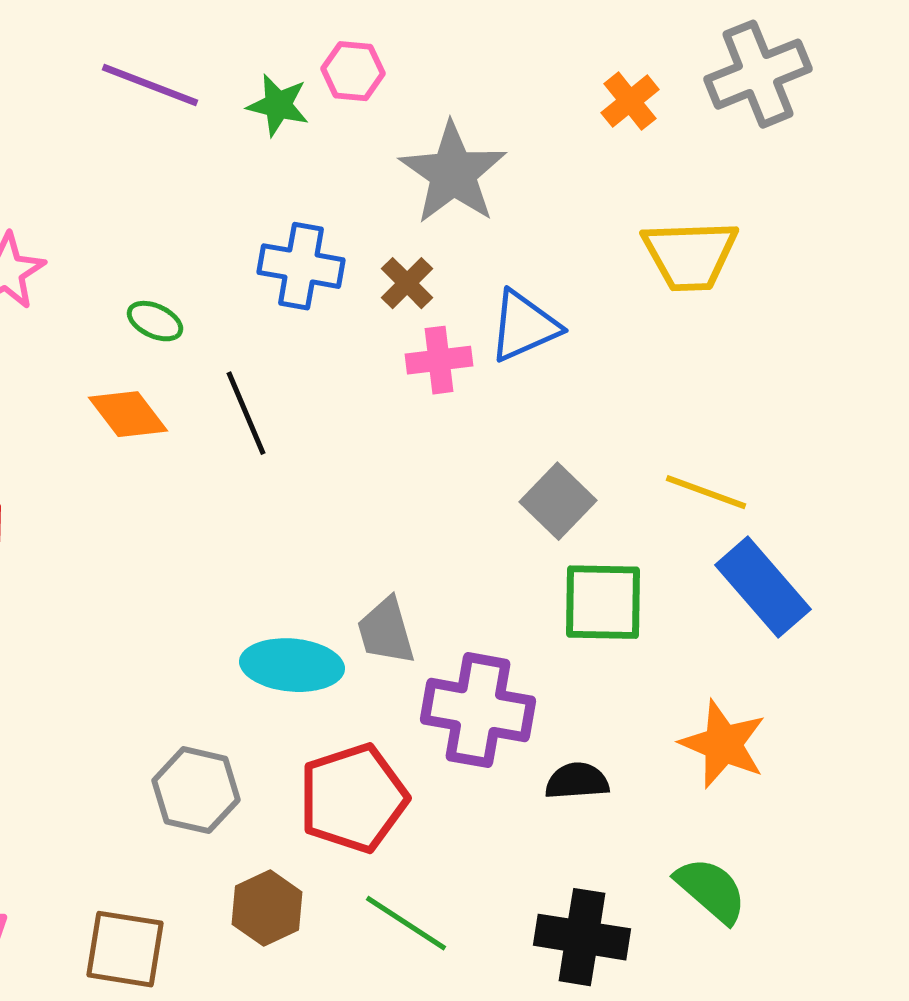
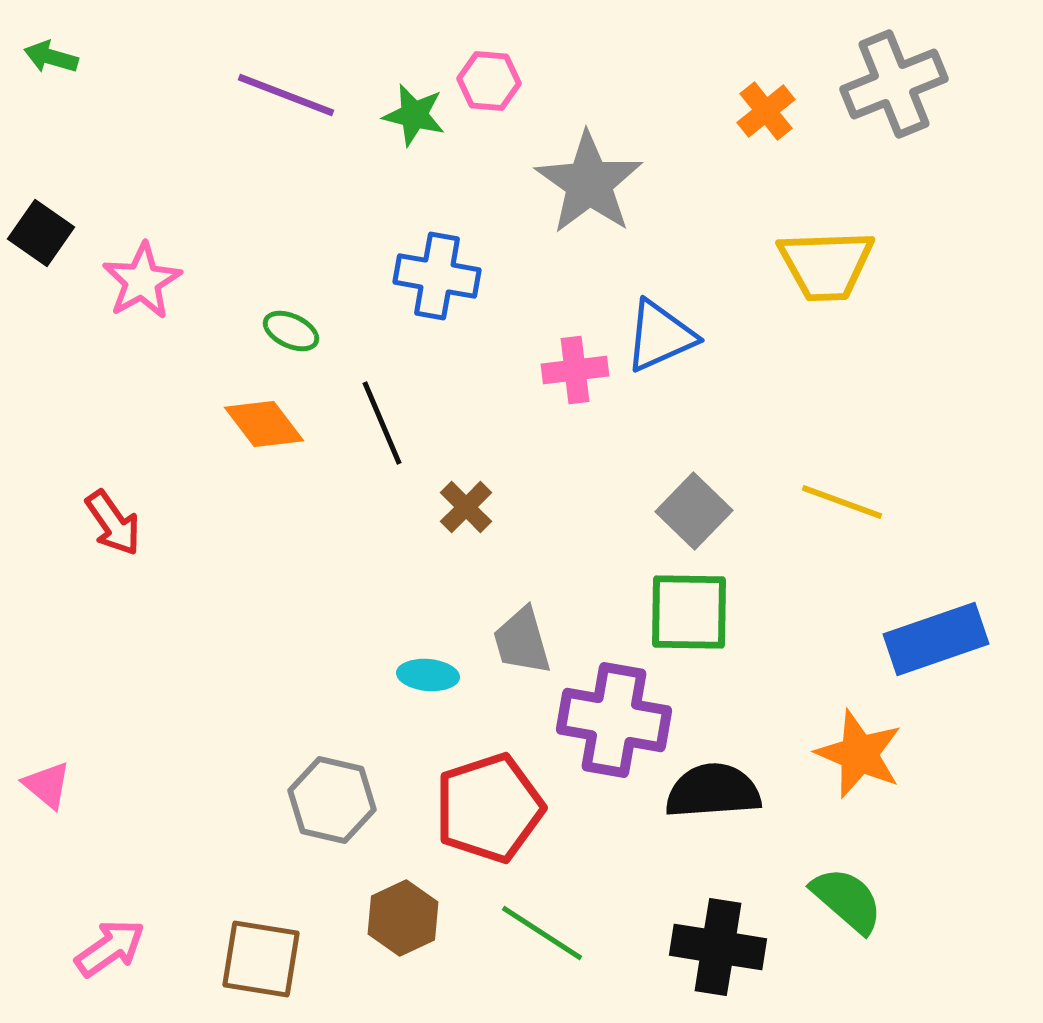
brown cross: (407, 283) -> (466, 507), moved
blue rectangle: (763, 587) -> (936, 639), moved, turned -68
green square: (603, 602) -> (689, 612), moved
cyan ellipse: (292, 665) -> (428, 675), size x0.6
black semicircle: (577, 781) -> (713, 791), size x1.5

